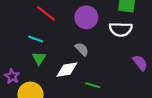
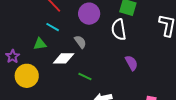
white semicircle: (121, 29) -> (119, 30), turned 70
cyan line: (36, 39) -> (53, 27), moved
green triangle: (39, 58) -> (40, 44), turned 40

